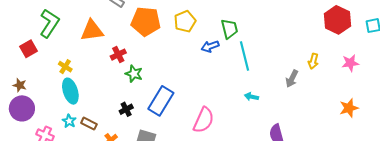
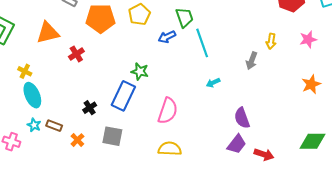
green star: (134, 74) -> (140, 71), moved
cyan arrow: (251, 97) -> (213, 83), turned -32

